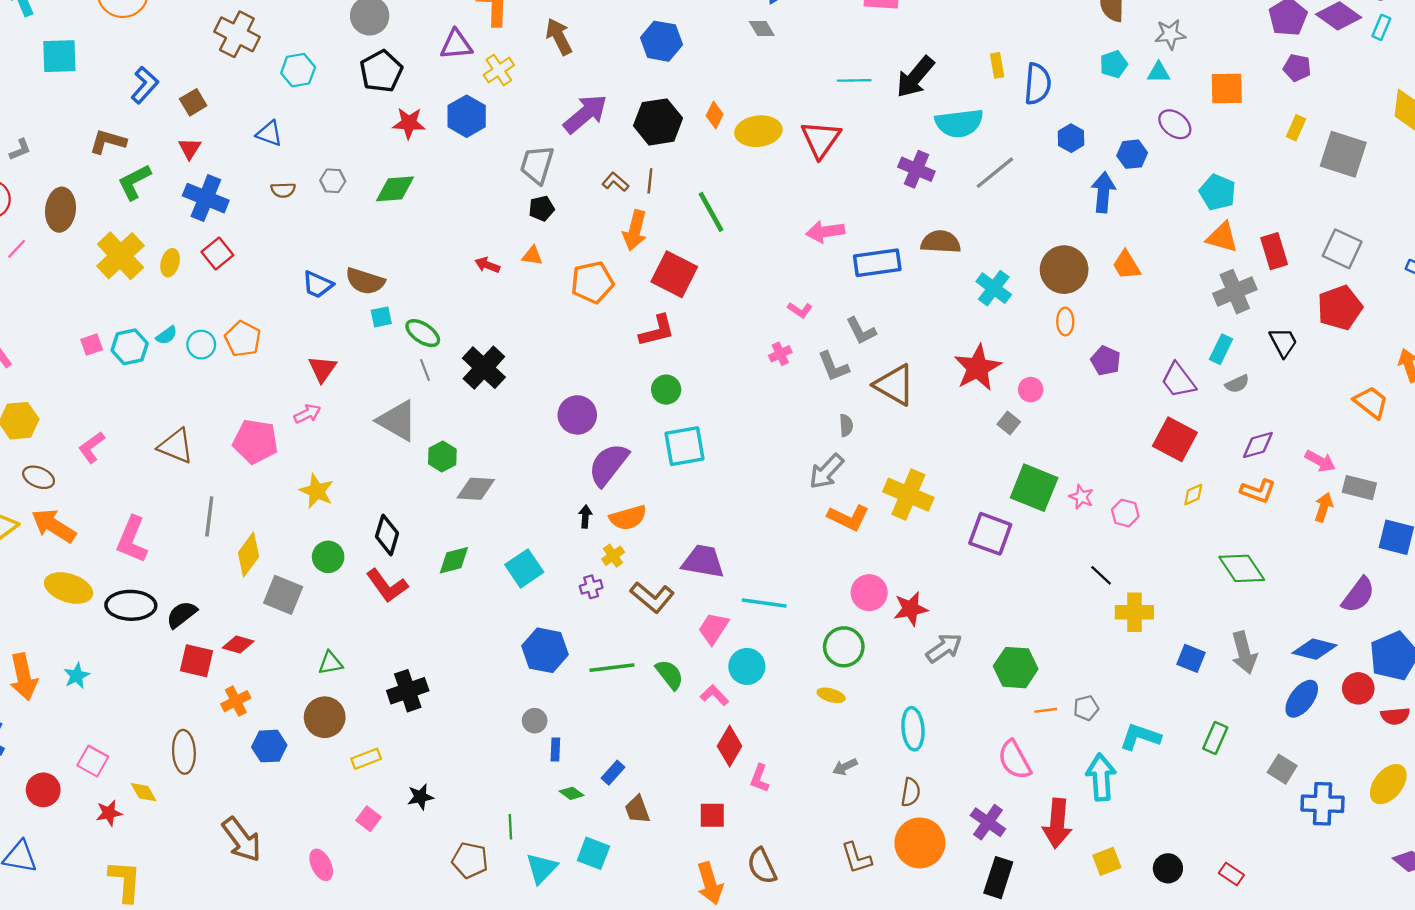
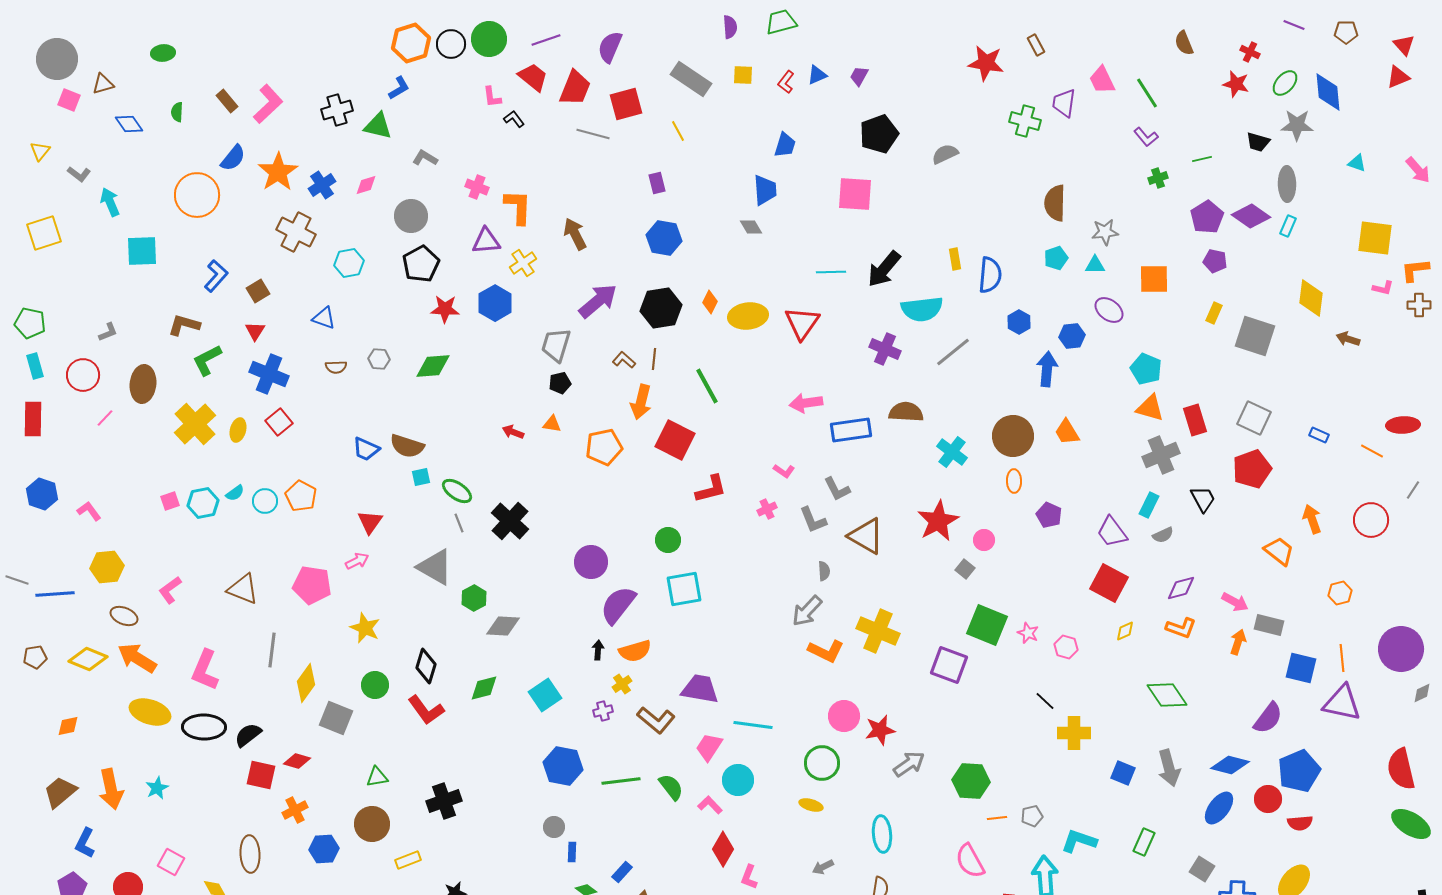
red L-shape: (657, 331) -> (711, 489), moved

